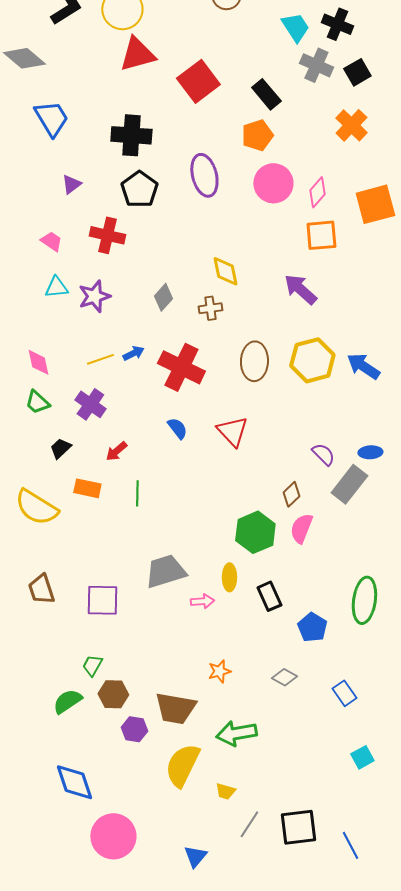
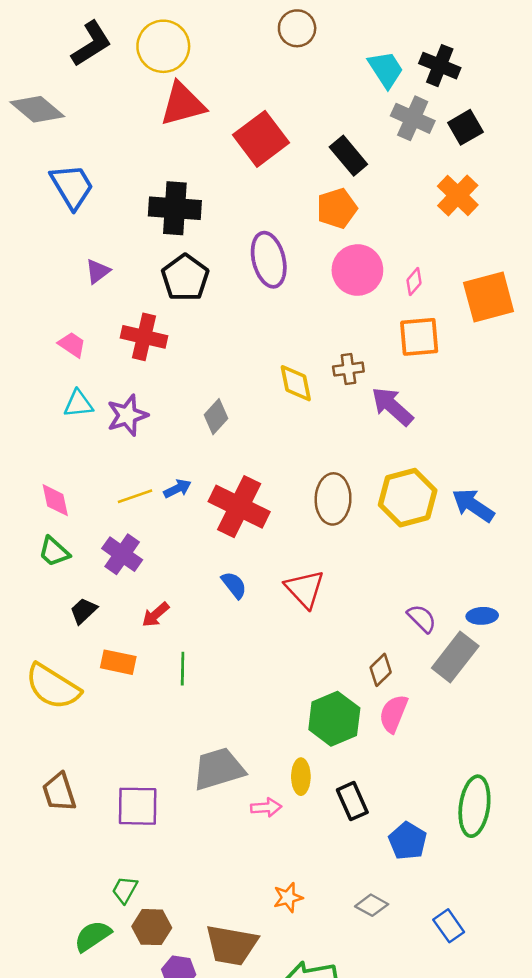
pink diamond: (317, 192) -> (414, 282), size x0.7
brown cross: (210, 308) -> (348, 369), moved

